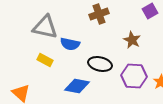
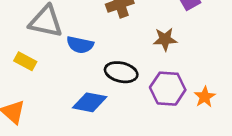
brown star: (132, 40) -> (165, 39), turned -30
yellow rectangle: (45, 60) -> (25, 61), moved

